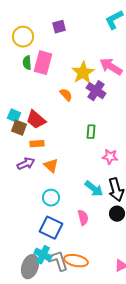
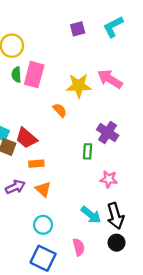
purple square: (59, 27) -> (78, 29), moved
yellow star: (83, 73) -> (79, 86), turned 30
purple cross: (96, 91) -> (108, 132), moved
orange rectangle: (37, 144) -> (36, 164), moved

